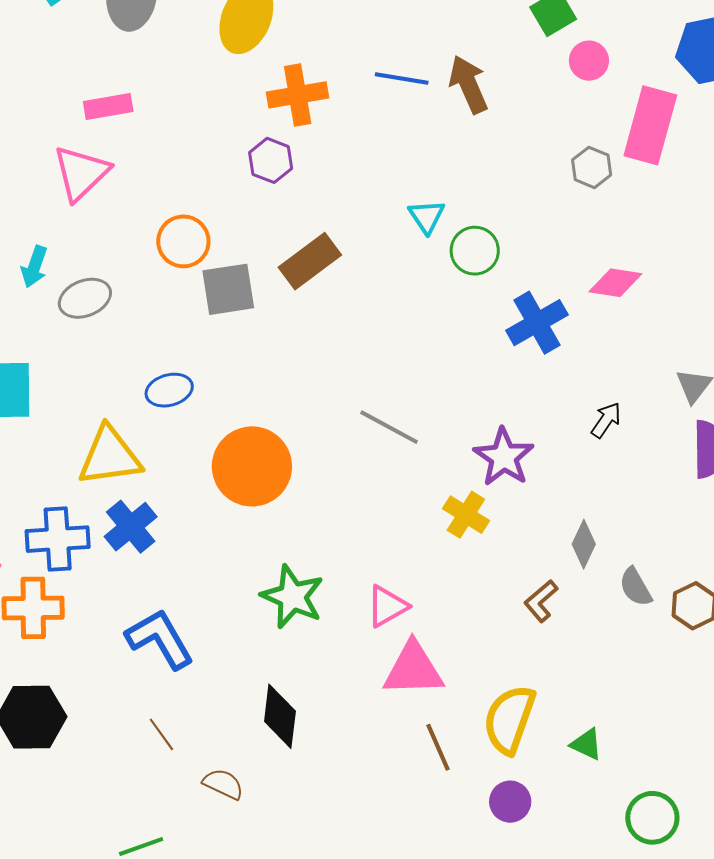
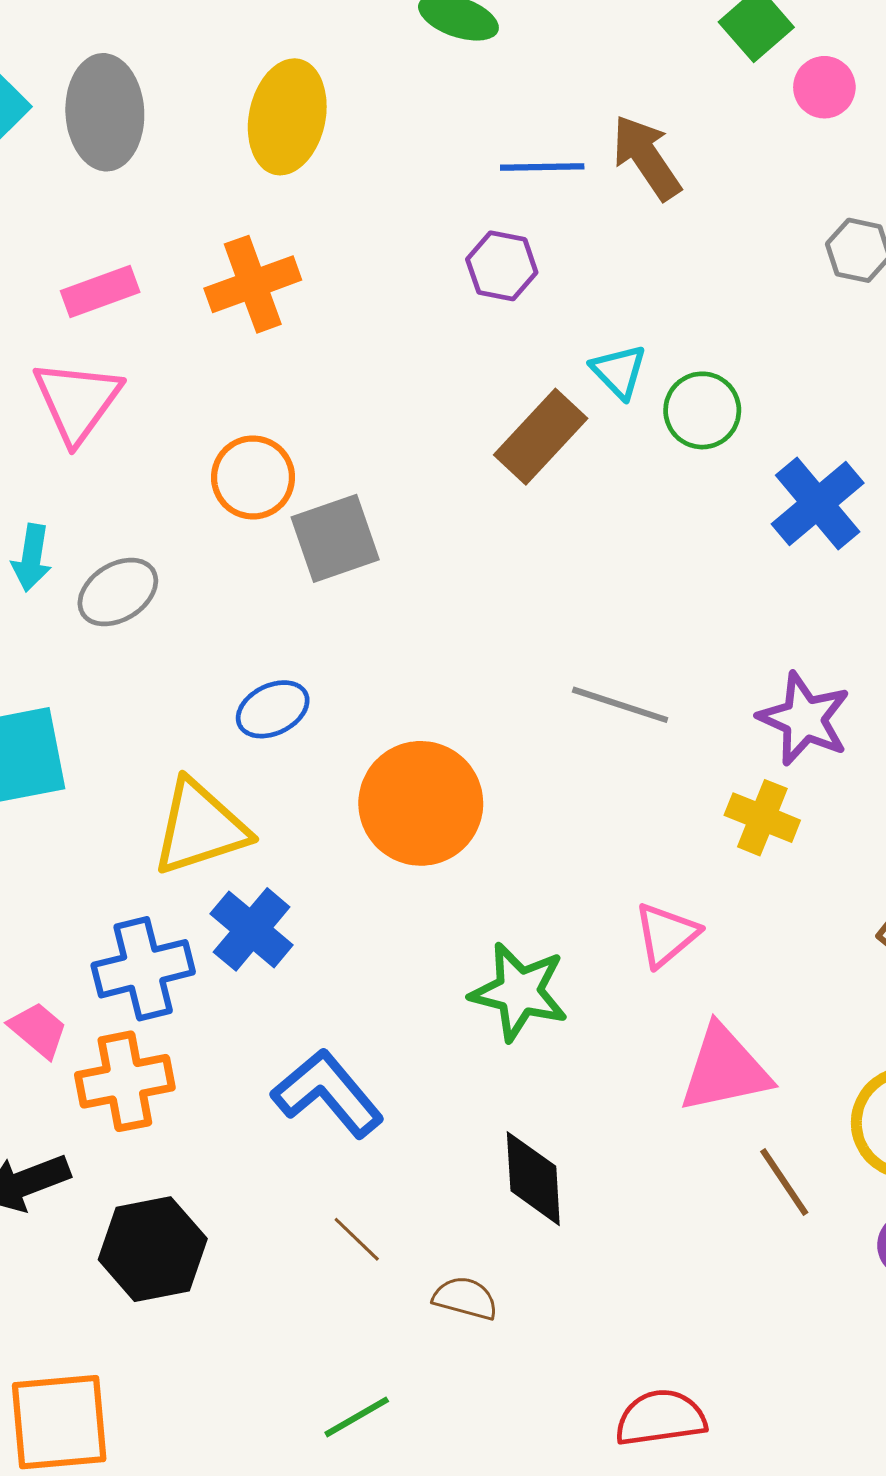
orange cross: (298, 95) -> (253, 284), moved
purple hexagon: (271, 160) -> (502, 266), moved
brown rectangle: (310, 261) -> (541, 437), moved
pink triangle: (387, 606) -> (666, 935), moved

